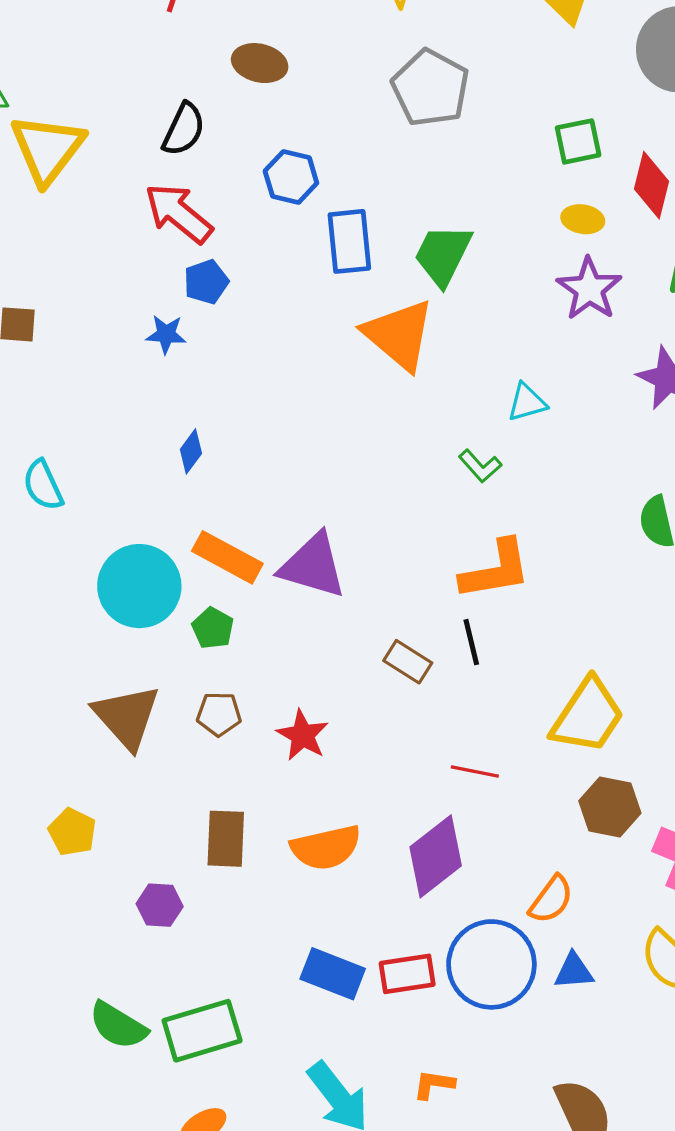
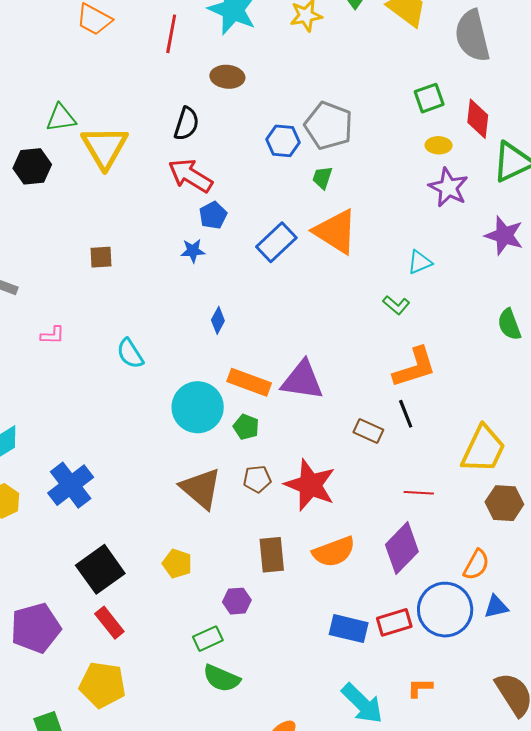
gray pentagon: (430, 88) -> (329, 126), moved
blue hexagon: (291, 177) -> (283, 141), moved
blue rectangle: (349, 241) -> (276, 242), moved, turned 60
green trapezoid: (443, 255) -> (322, 178), moved, size x0.6
red star: (303, 735) -> (310, 485), size x1.6
green rectangle: (202, 1031) -> (208, 639), moved, size x0.6

